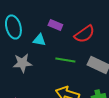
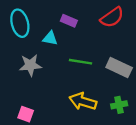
red semicircle: (84, 34) -> (112, 17), moved

